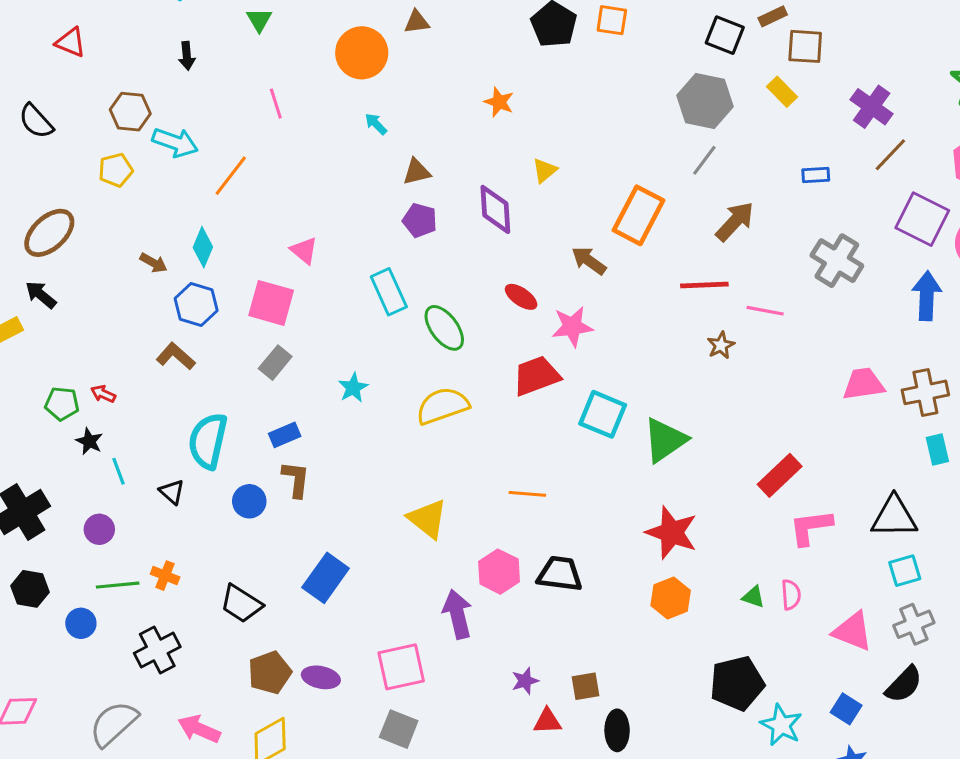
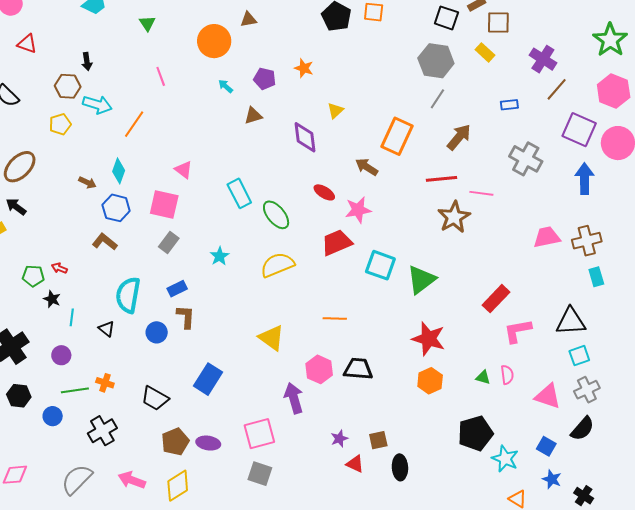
black arrow: (187, 56) -> (87, 62), moved
purple pentagon: (420, 220) -> (265, 79), moved
brown star: (721, 345) -> (454, 217), size x1.8
cyan line: (119, 471) -> (72, 317), turned 30
red triangle: (547, 721) -> (355, 464), turned 30

